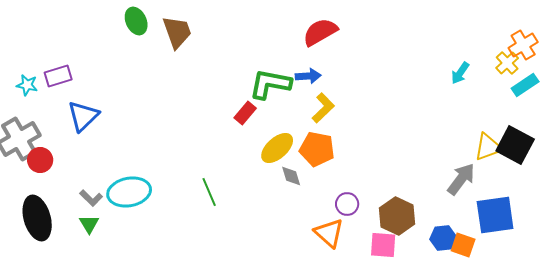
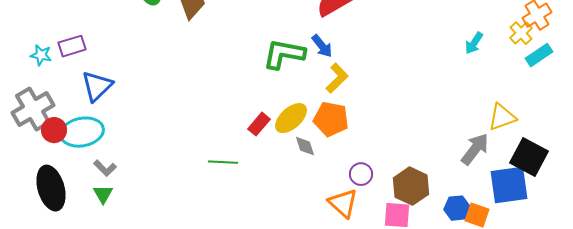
blue arrow: (308, 76) -> (322, 46), turned 55
red rectangle: (245, 113) -> (259, 124), moved
black square: (515, 145) -> (529, 157), moved
cyan ellipse: (129, 192) -> (82, 132), moved
green line: (209, 192) -> (223, 162), turned -64

